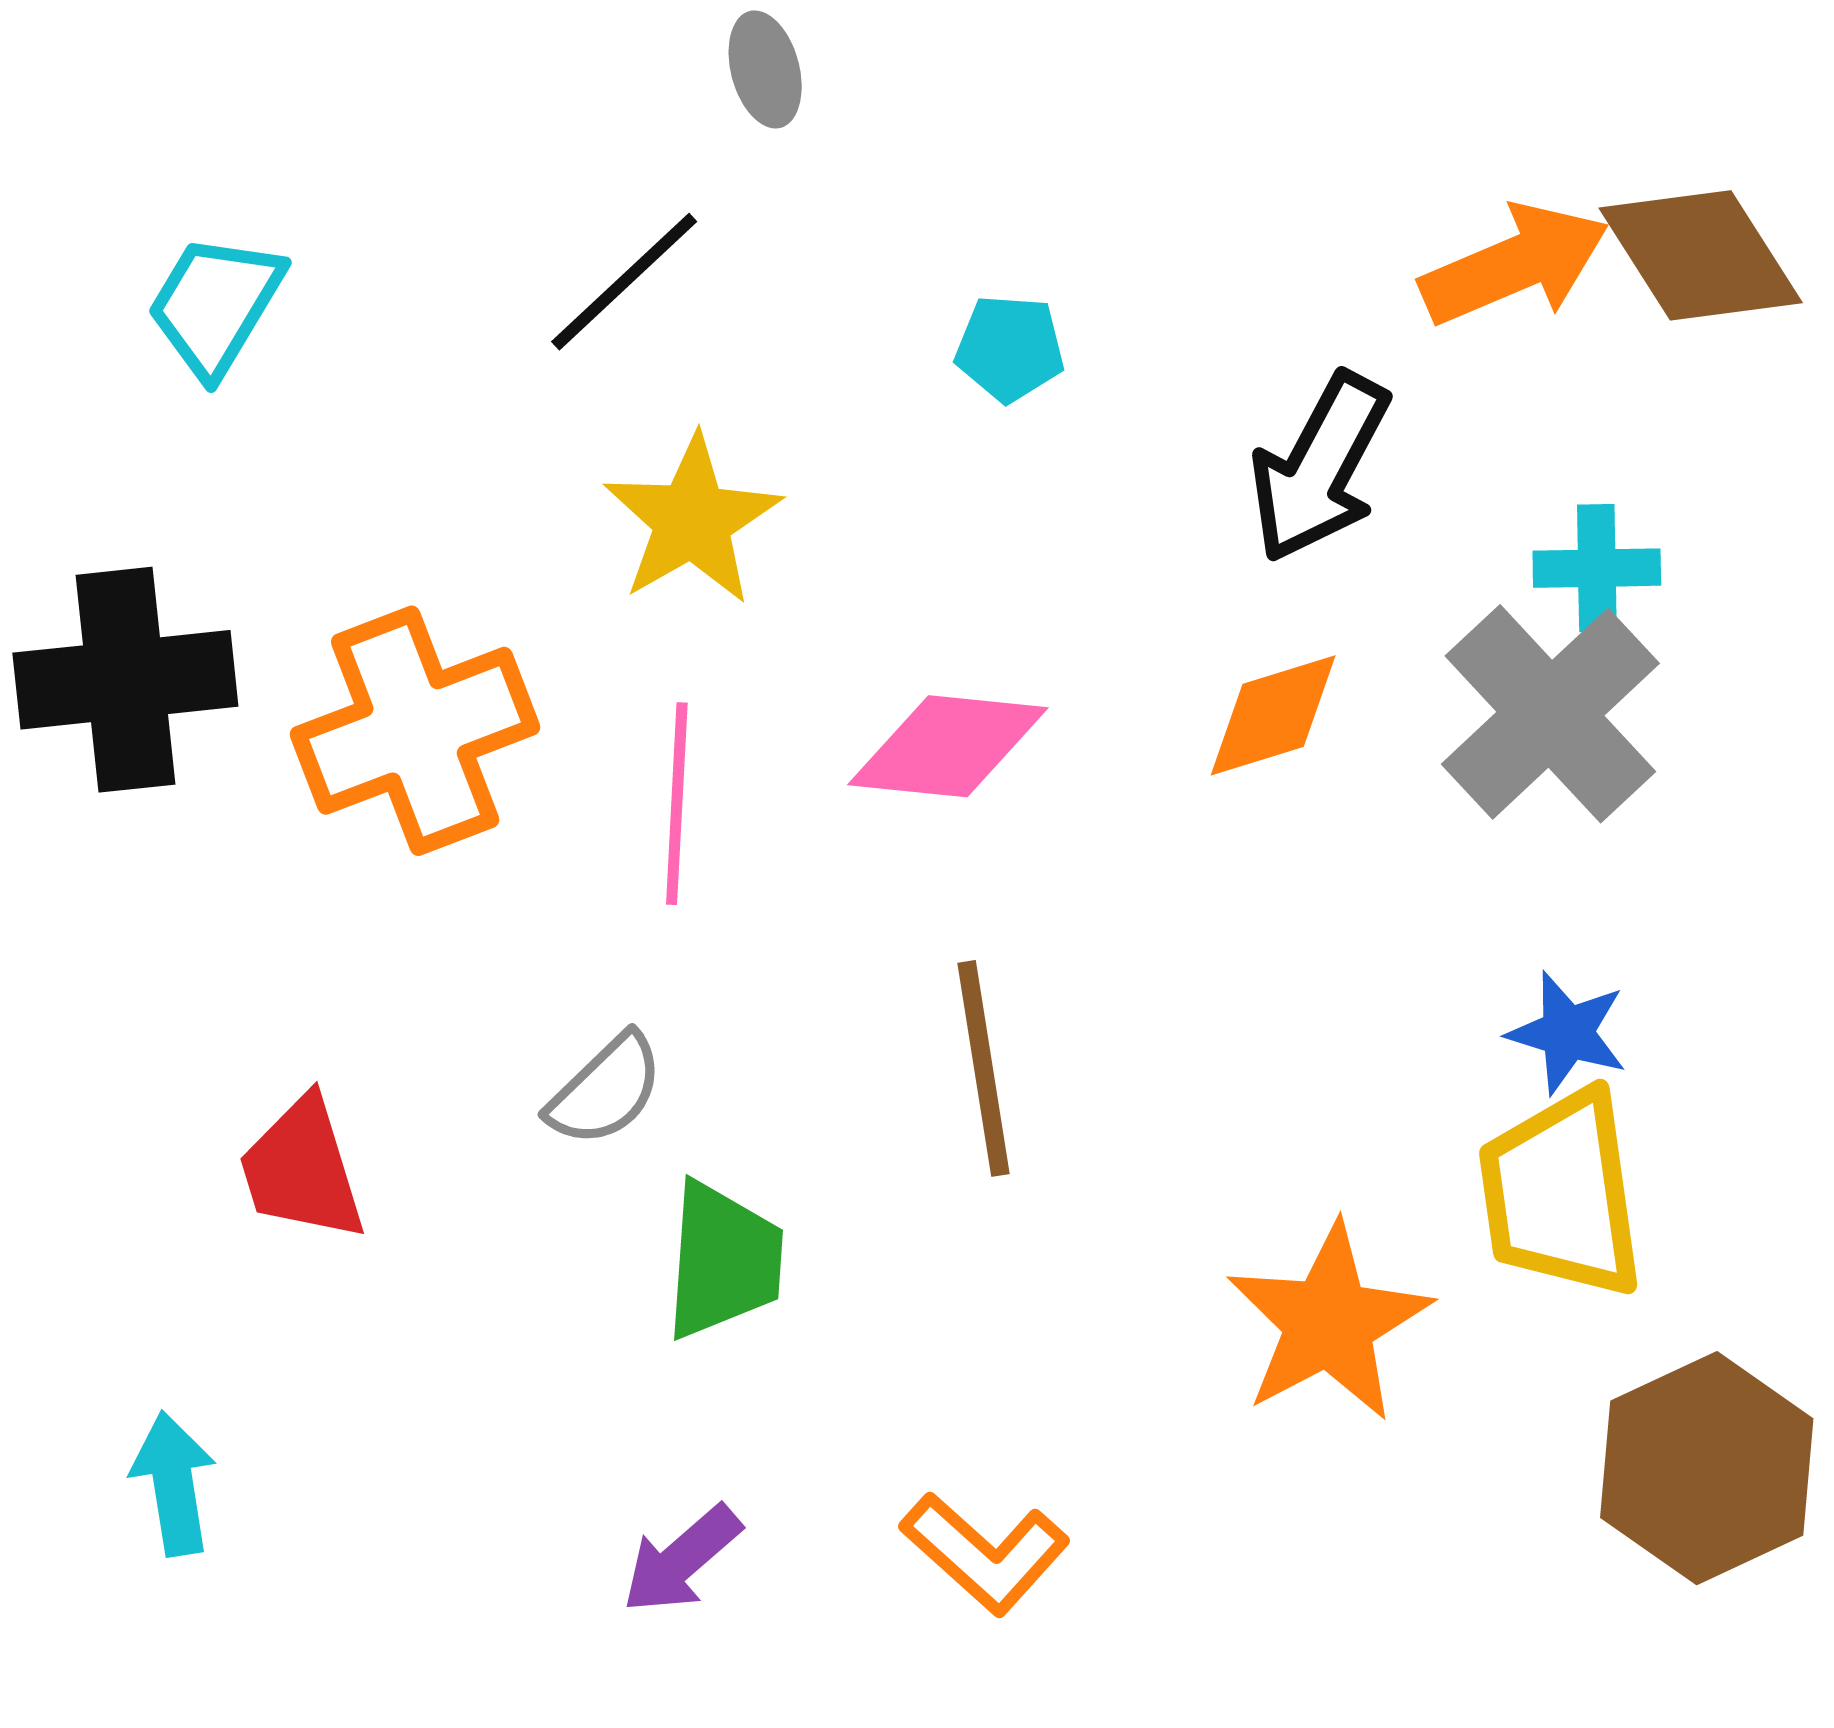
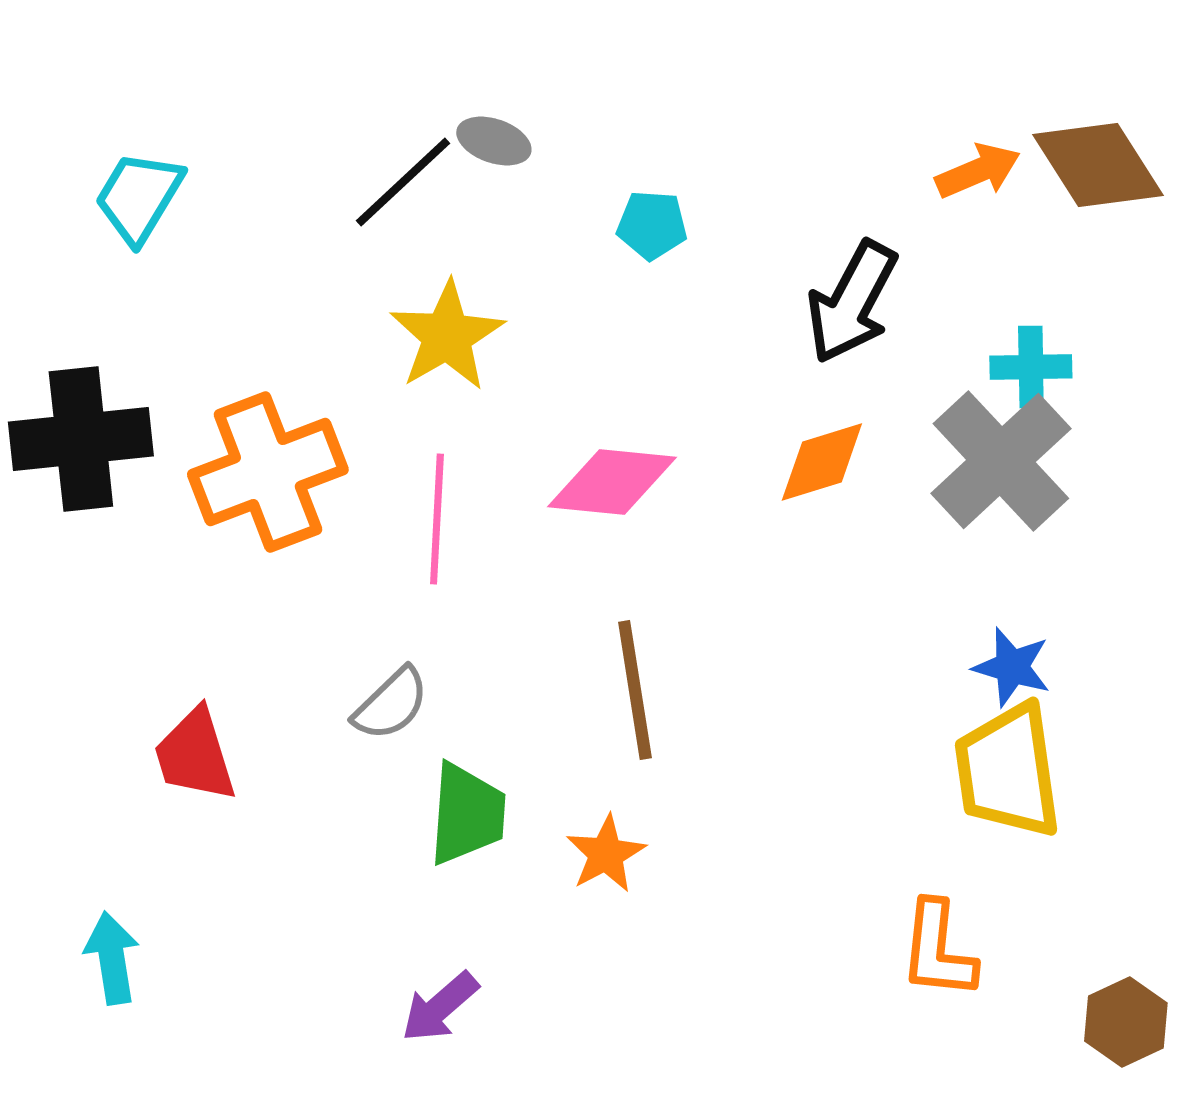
gray ellipse: (765, 69) -> (494, 141), moved, turned -56
orange arrow: (1515, 265) -> (978, 171), size x0.7
orange star: (1329, 1322) -> (606, 854), moved, size x0.6
brown hexagon: (1707, 1468) -> (1126, 1022), moved, size x0.6
orange L-shape: (985, 1553) -> (938, 950), moved, turned 54

